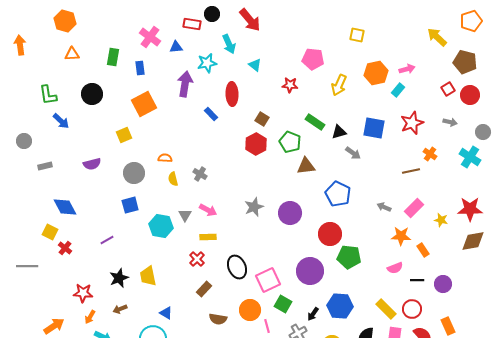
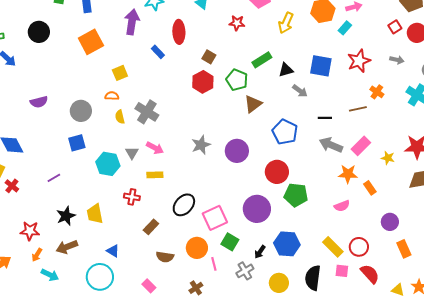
green rectangle: (315, 122) -> (262, 60), turned -66
yellow square: (124, 135) -> (120, 73), moved
brown triangle: (306, 166) -> (253, 104), turned -30
gray cross: (200, 174) -> (147, 112), size x1.6
gray arrow: (384, 207) -> (331, 145), size x1.6
red cross: (197, 259) -> (132, 197), moved, turned -35
black ellipse: (237, 267) -> (184, 205), turned 65
black line: (417, 280) -> (325, 118), moved
brown arrow: (120, 309) -> (67, 247), size x1.5
orange rectangle: (448, 326) -> (404, 249), moved

